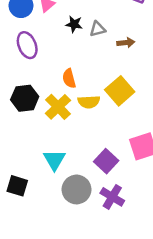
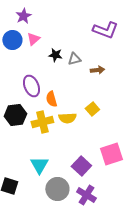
purple ellipse: (27, 45) -> (31, 86), moved
yellow square: (120, 91) -> (92, 109), size x0.6
yellow cross: (58, 107) -> (42, 122), turned 30

